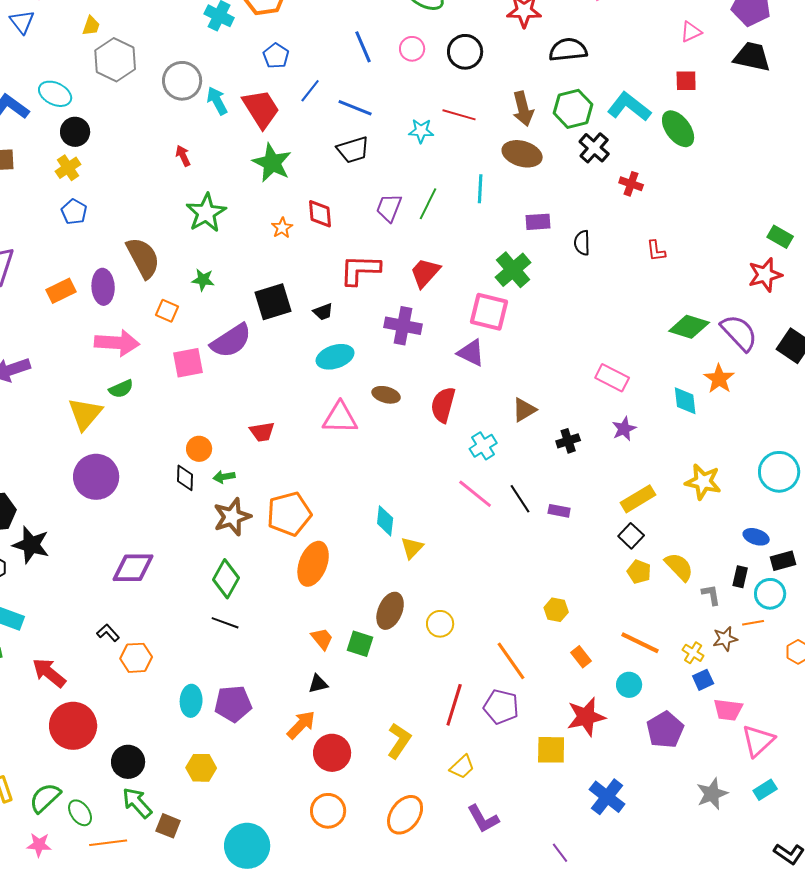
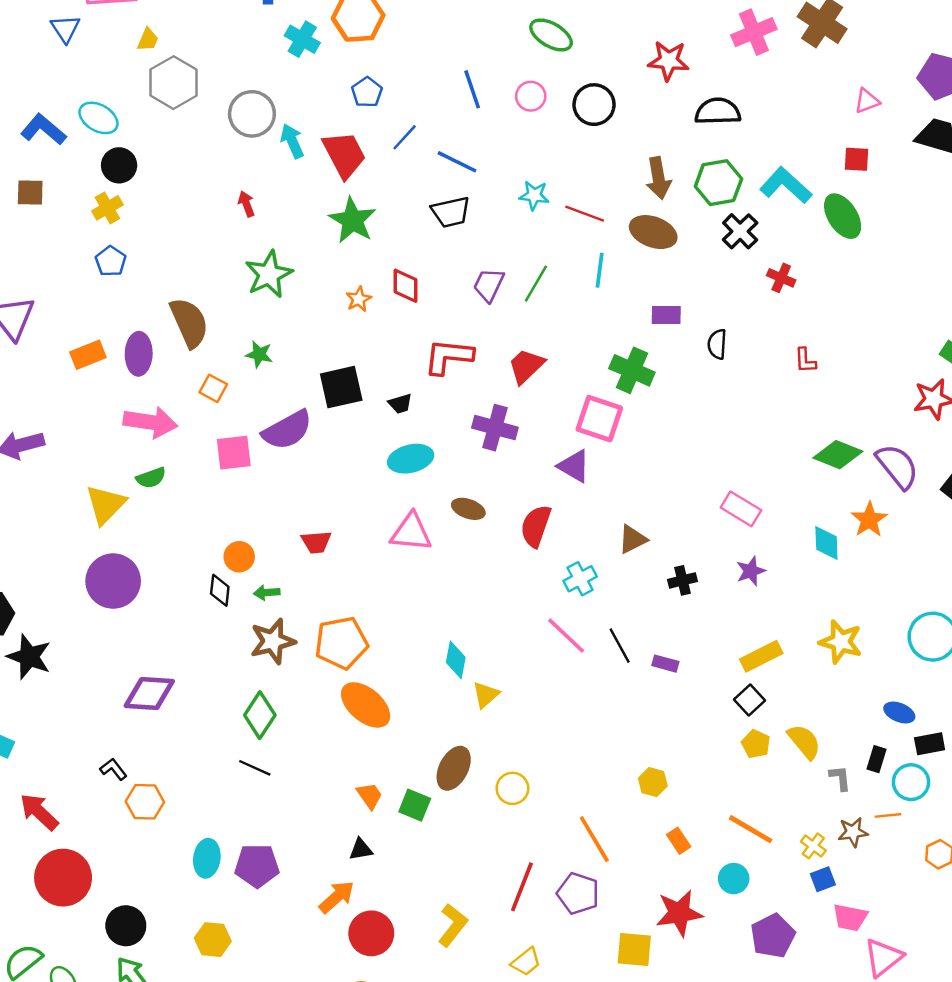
red line: (459, 115) -> (585, 214), moved
green cross: (513, 270) -> (632, 370), turned -30
orange ellipse: (313, 564) -> (366, 705), turned -75

